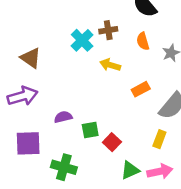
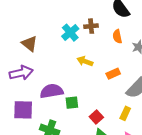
yellow arrow: (110, 65) -> (85, 61), moved
purple semicircle: (63, 117) -> (52, 91), size x1.6
red square: (112, 142) -> (96, 117), moved

